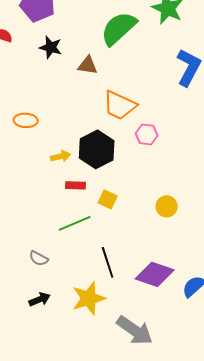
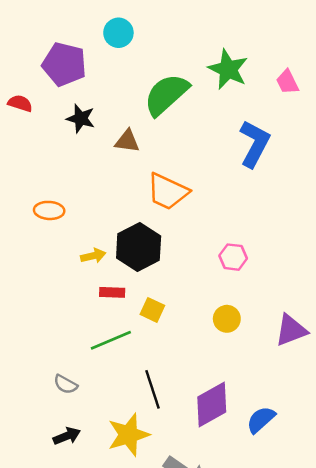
pink hexagon: (147, 134) -> (233, 257), moved
purple diamond: (155, 274) -> (212, 404), turned -48

